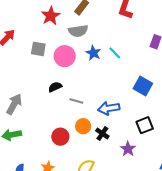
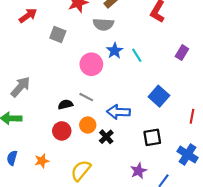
pink circle: (65, 56) -> (91, 64), moved
black semicircle: (55, 87) -> (65, 104), moved
purple star: (128, 149) -> (138, 171), moved

